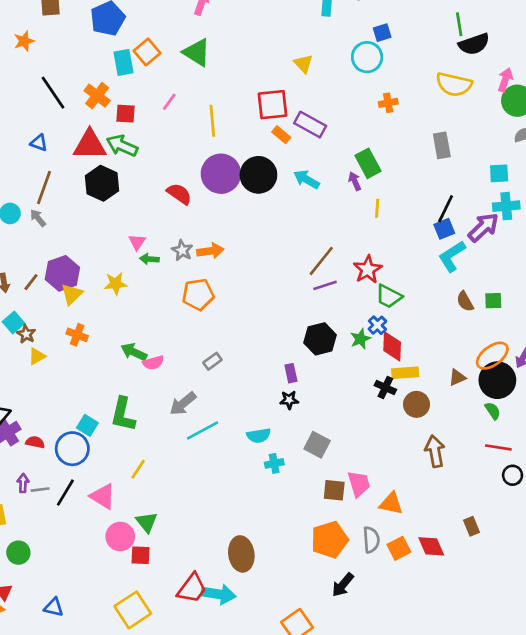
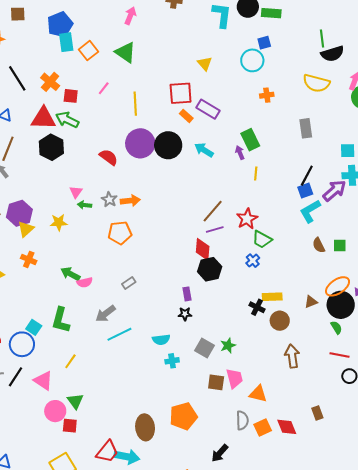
cyan rectangle: (123, 62) -> (66, 42), moved
green star: (360, 339) -> (228, 345), moved
red diamond: (392, 346) -> (203, 249), moved
orange pentagon: (330, 540) -> (183, 416), moved

